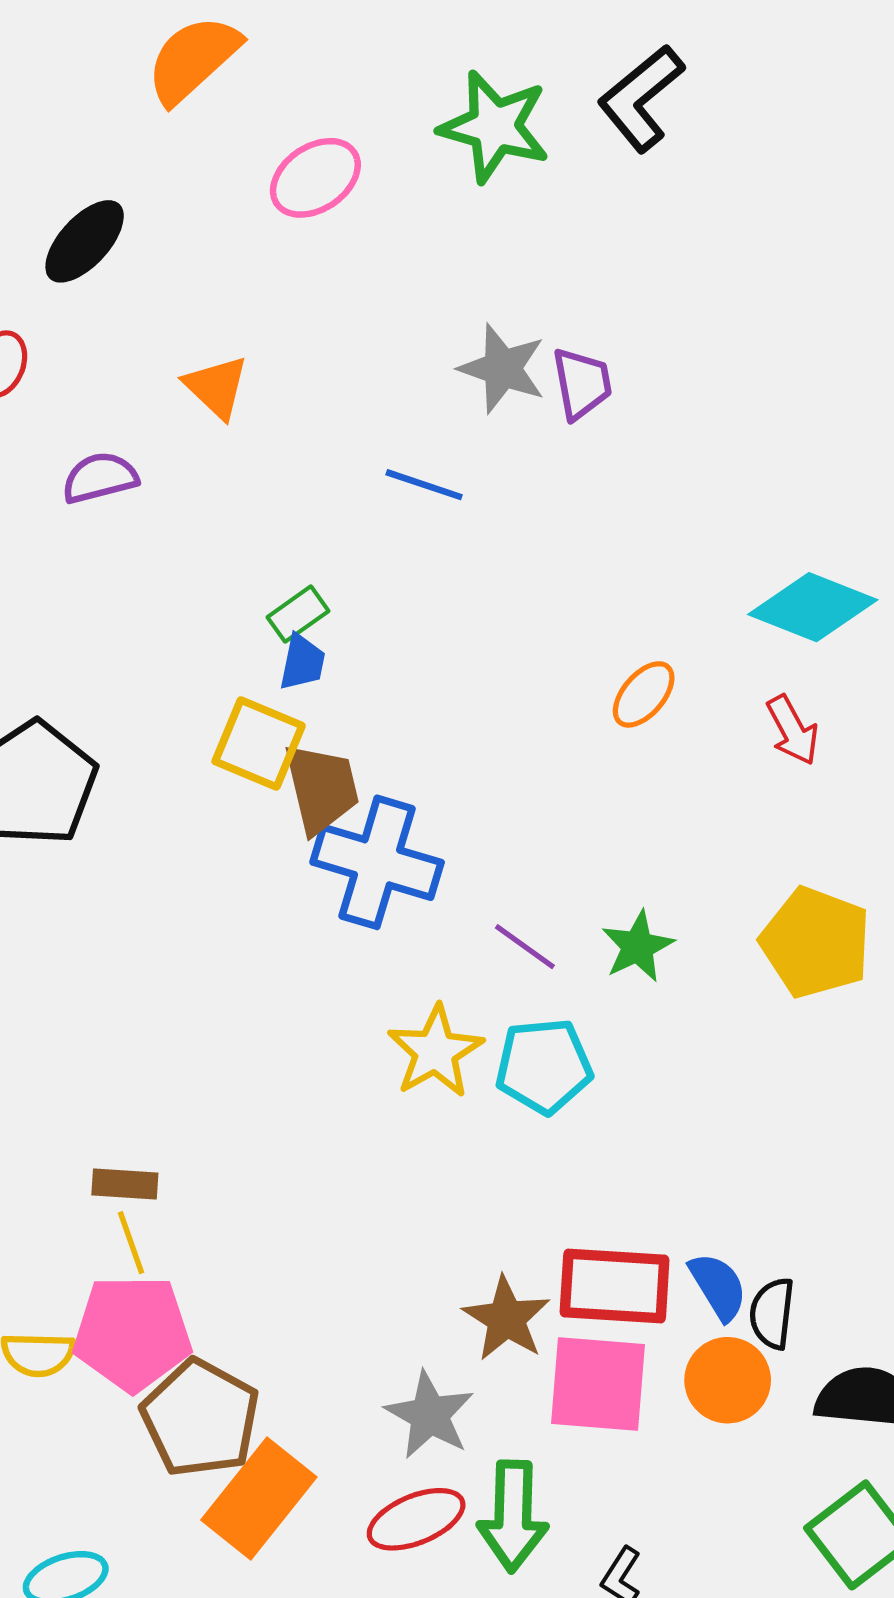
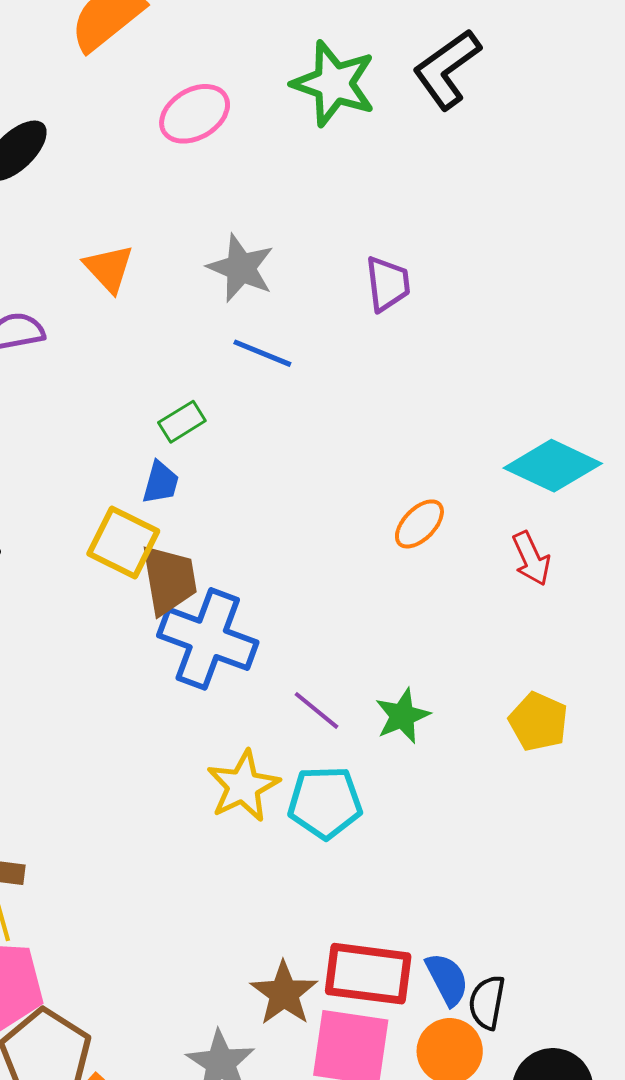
gray star: (502, 369) -> (241, 268), moved
green rectangle: (298, 614) -> (182, 422), moved
yellow pentagon: (816, 942) -> (538, 722), size x0.7

